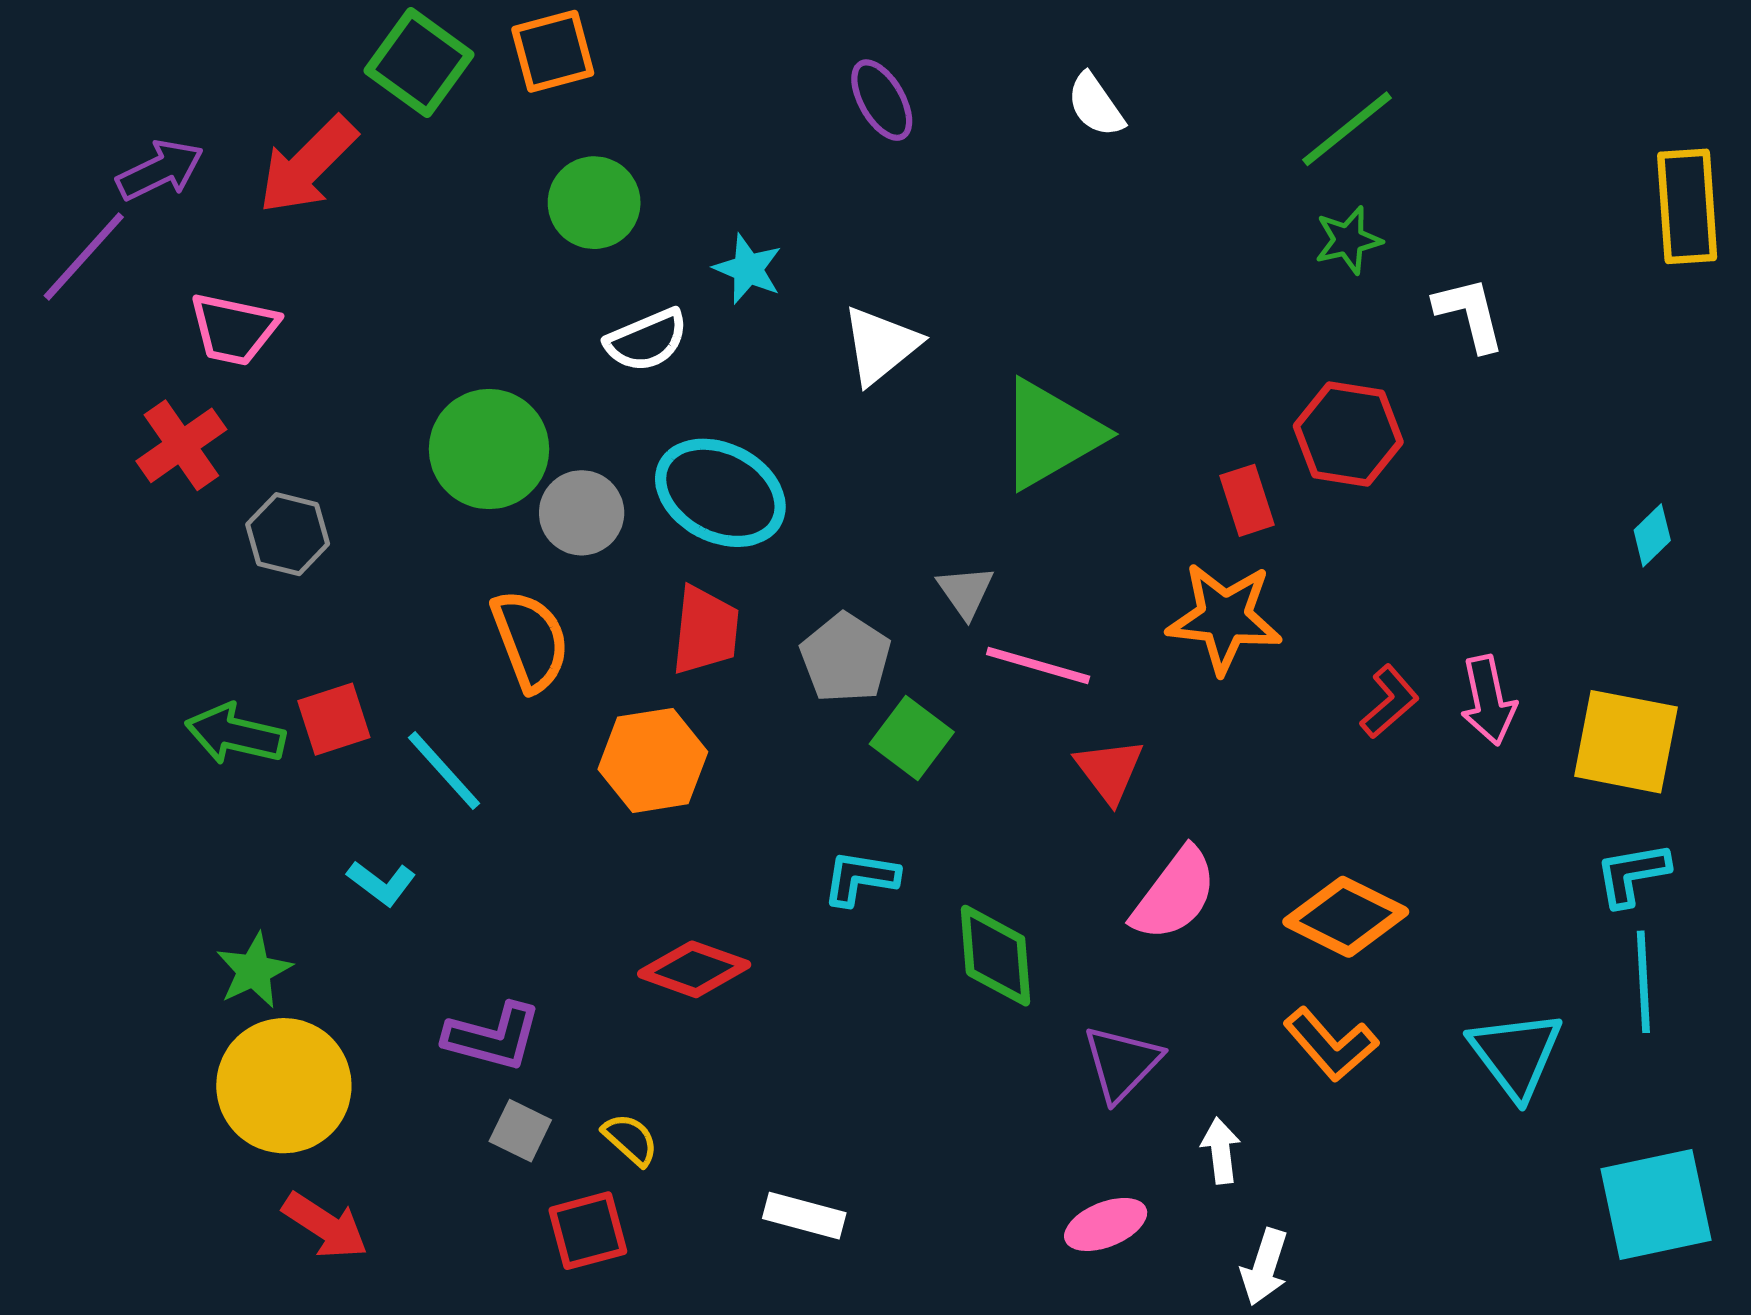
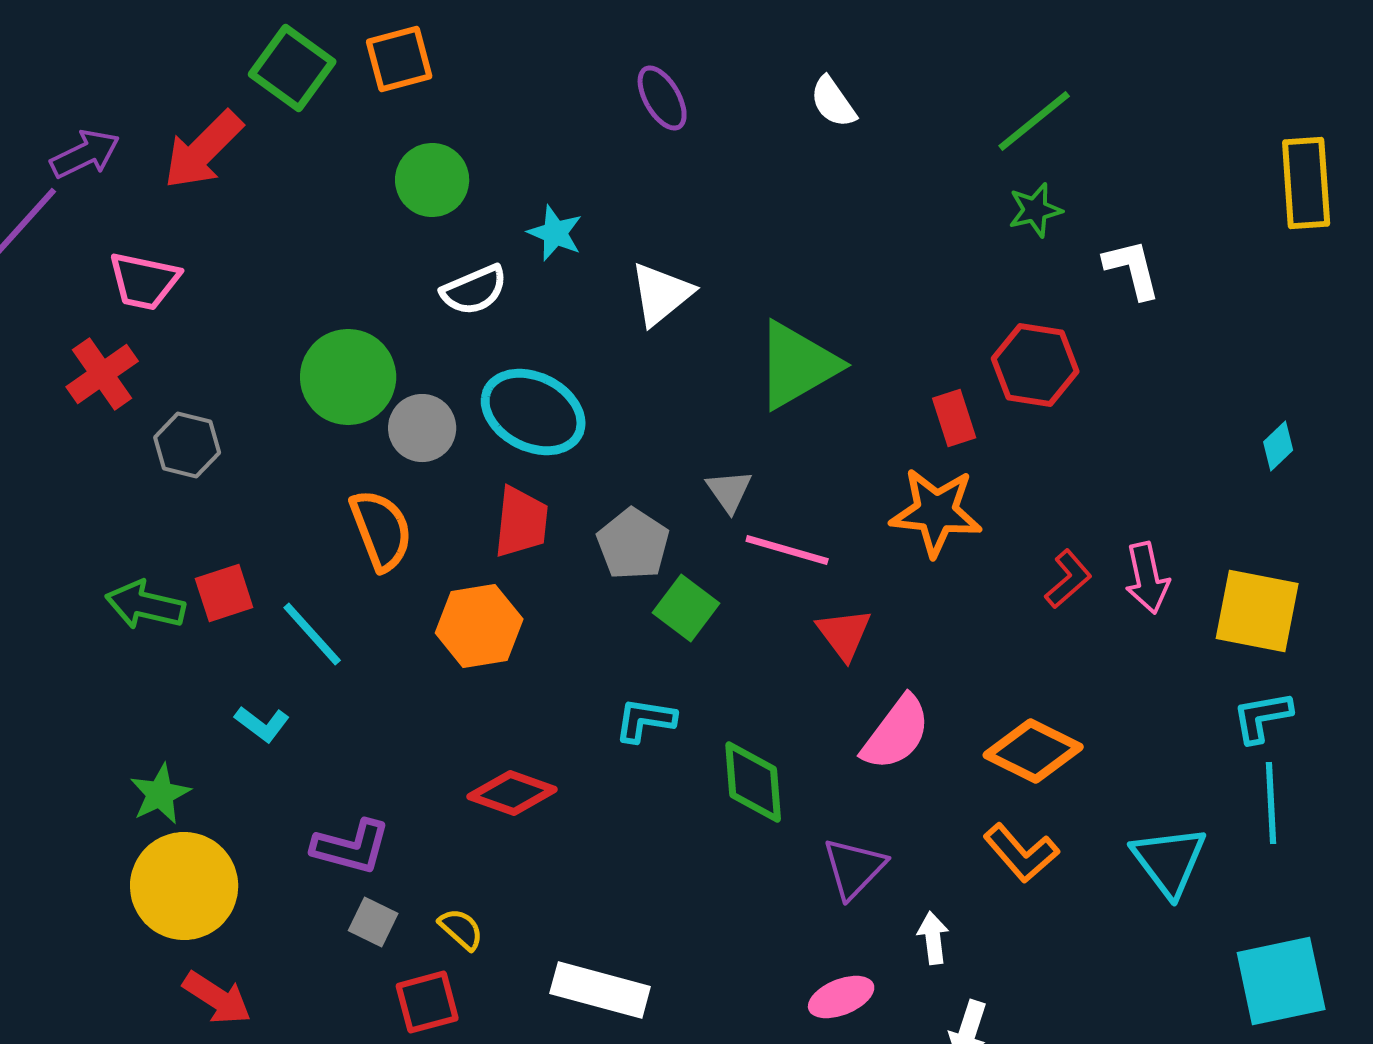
white rectangle: (804, 1216) -> (600, 990), size x1.5

